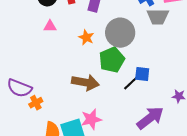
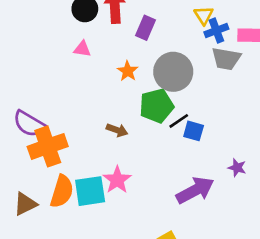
brown arrow: (85, 82) -> (117, 130), size x0.6
black line: (130, 83) -> (179, 121), moved
orange cross: (36, 103) -> (48, 146), size x2.0
pink star: (91, 119) -> (117, 180), turned -30

